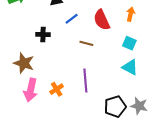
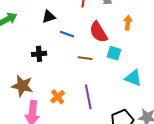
blue line: (72, 19) -> (67, 34), turned 64
cyan square: (129, 43) -> (114, 53), moved
orange cross: (57, 89) -> (58, 97), moved

